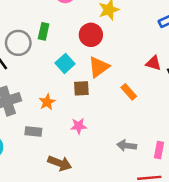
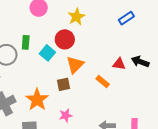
cyan square: (65, 63) -> (47, 53), moved
red triangle: (153, 63) -> (119, 64), moved
orange star: (47, 102) -> (37, 100), size x1.6

